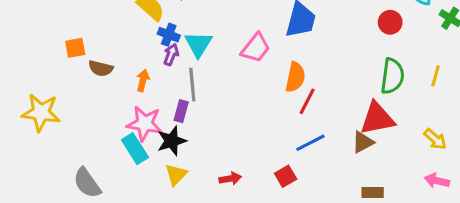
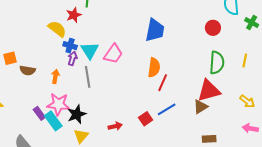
pink trapezoid: (256, 48) -> (113, 54), moved
purple rectangle: (181, 111) -> (39, 113), moved, turned -48
red square: (286, 176) -> (146, 119), moved
red arrow: (230, 179) -> (115, 126), moved

